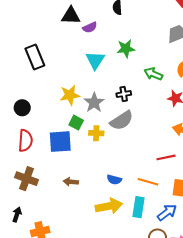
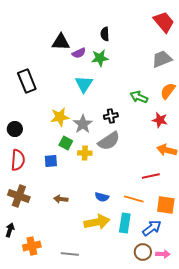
green star: (126, 49) -> (100, 58), moved
blue square: (60, 142) -> (51, 161), size x0.6

